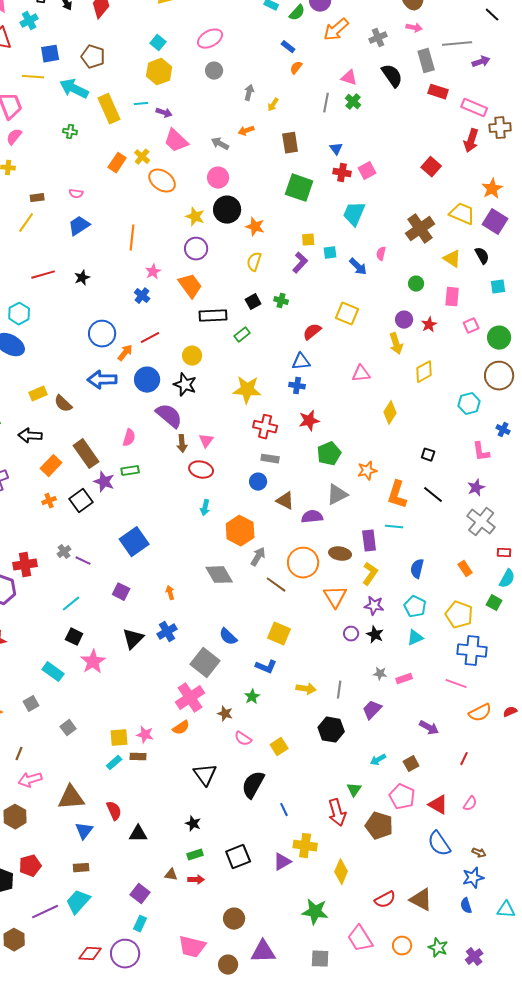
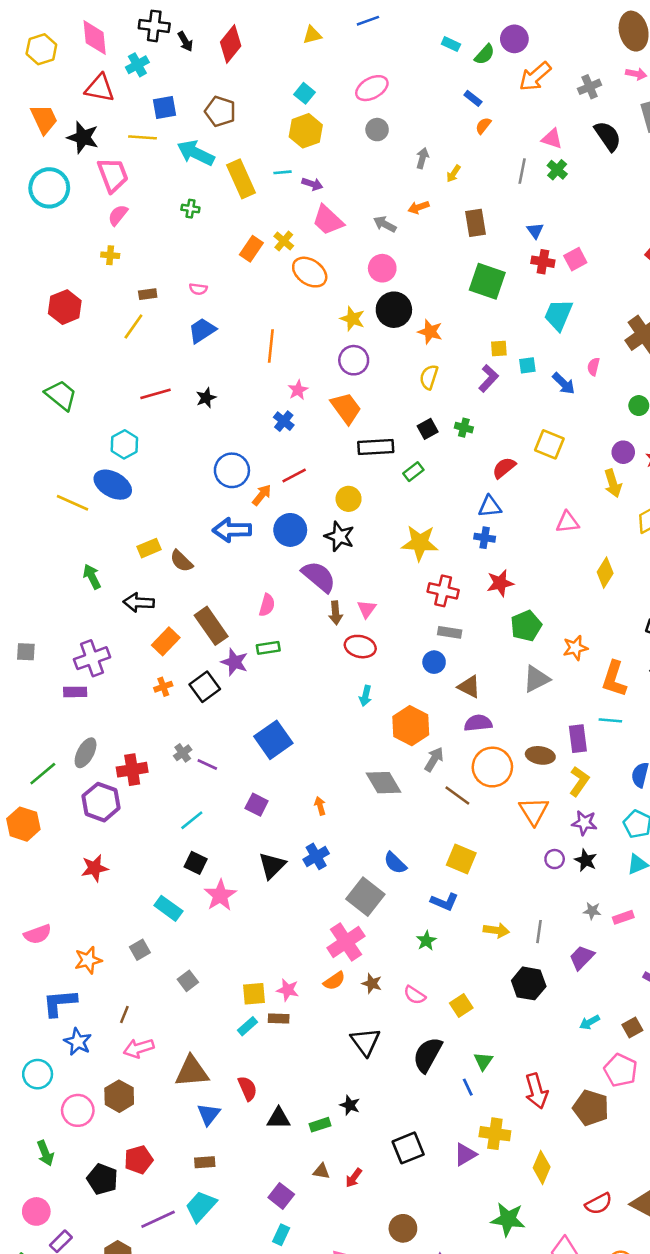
purple semicircle: (312, 517) -> (478, 723), moved
brown star: (225, 714) -> (372, 983), moved
green triangle: (354, 790) -> (483, 1061), moved
green rectangle: (195, 855) -> (320, 1125), moved
red arrow: (196, 880) -> (354, 1178), turned 126

